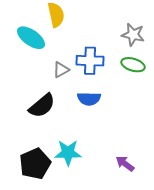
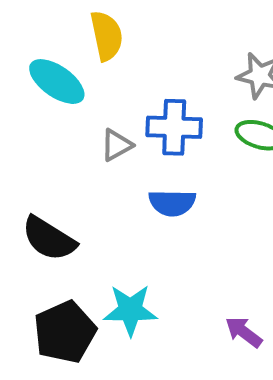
black semicircle: (42, 106) -> (49, 239), moved, turned 72

